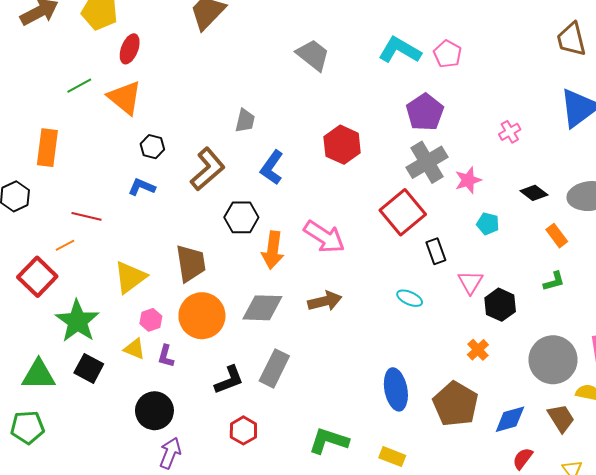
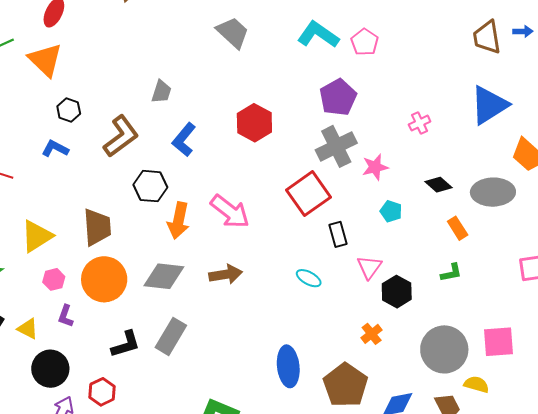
yellow triangle: (134, 349) -> (28, 329), moved
red hexagon: (243, 430) -> (102, 392), moved

